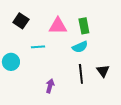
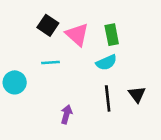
black square: (21, 21) -> (48, 25), moved
pink triangle: (58, 26) -> (77, 35), turned 42

